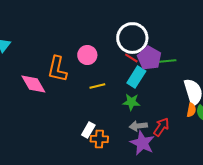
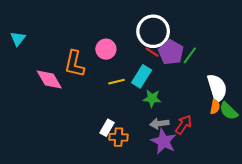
green line: (167, 61) -> (190, 55), turned -48
cyan rectangle: (136, 77) -> (142, 76), moved

